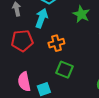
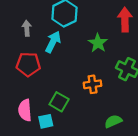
orange cross: (56, 43) -> (93, 84), moved
green square: (64, 70) -> (59, 102), moved

